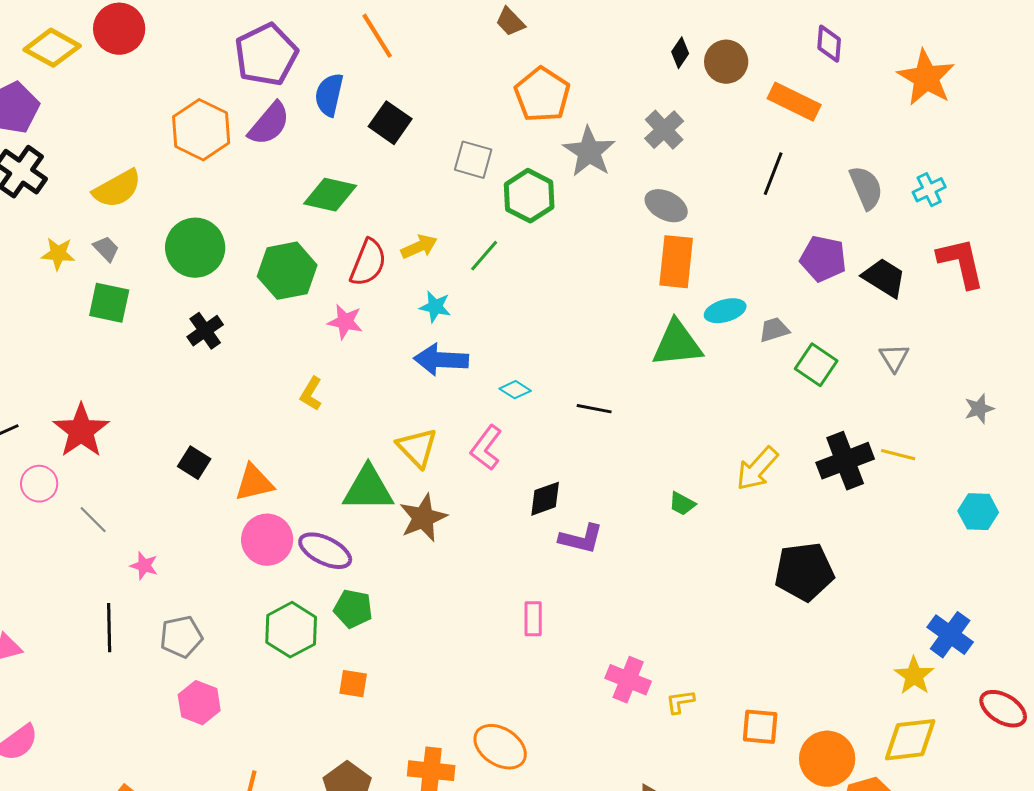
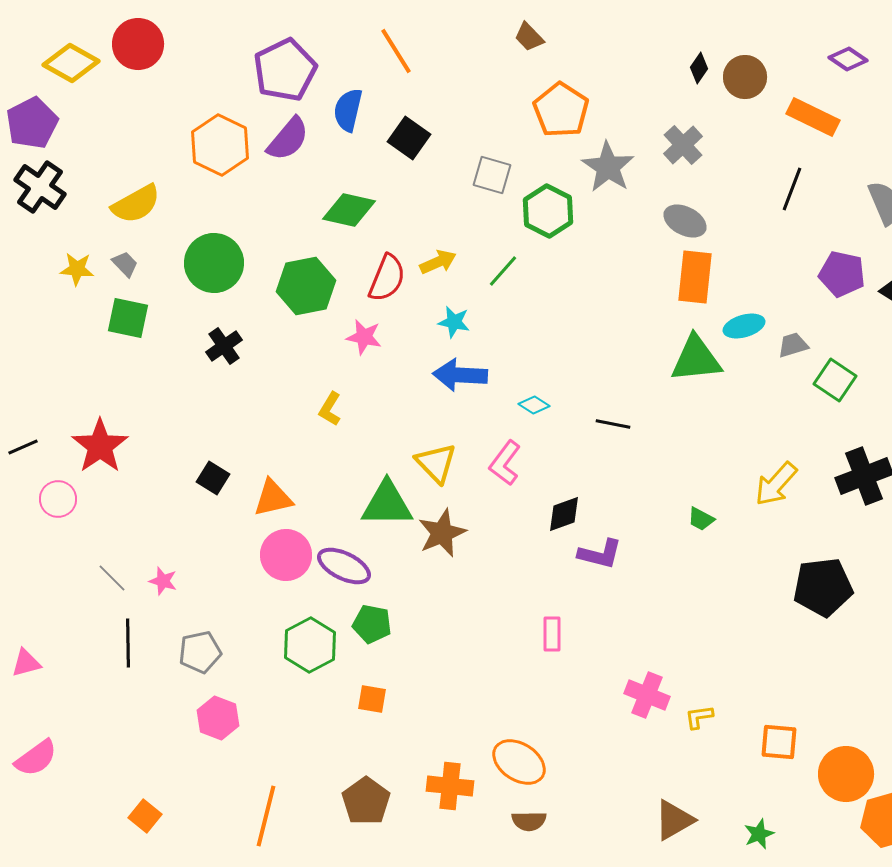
purple diamond: (829, 44) -> (848, 59), turned -60
gray line: (93, 520) -> (112, 578), moved

